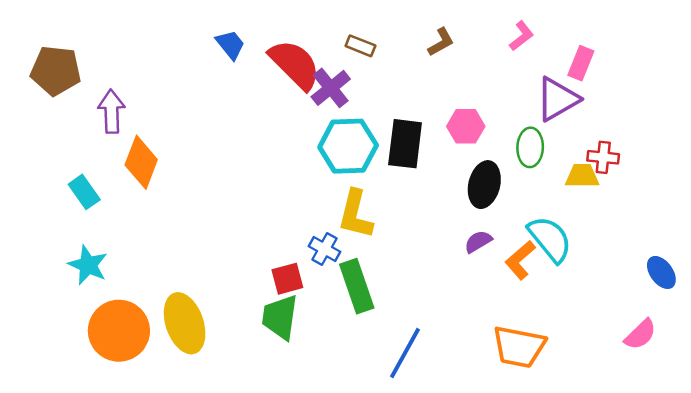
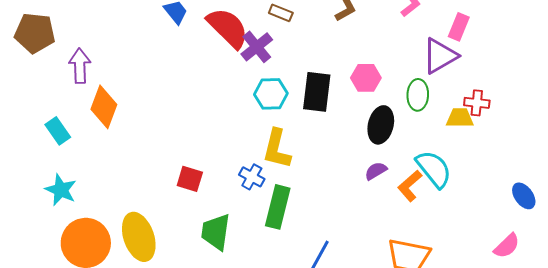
cyan hexagon: (348, 146) -> (271, 94), size x0.7
red square: (287, 279) -> (190, 179), moved, turned 32
green rectangle: (357, 286) -> (278, 207), turned 33

